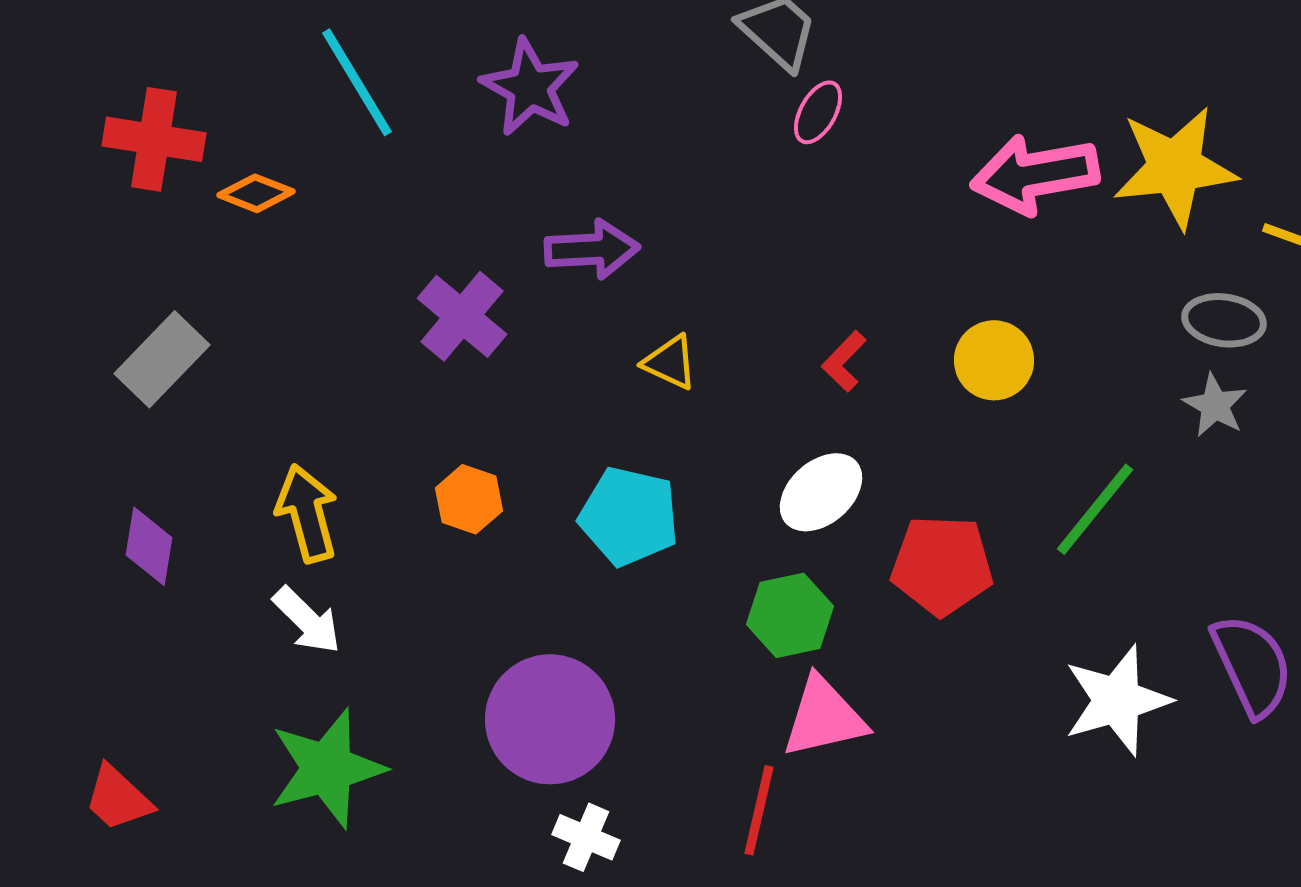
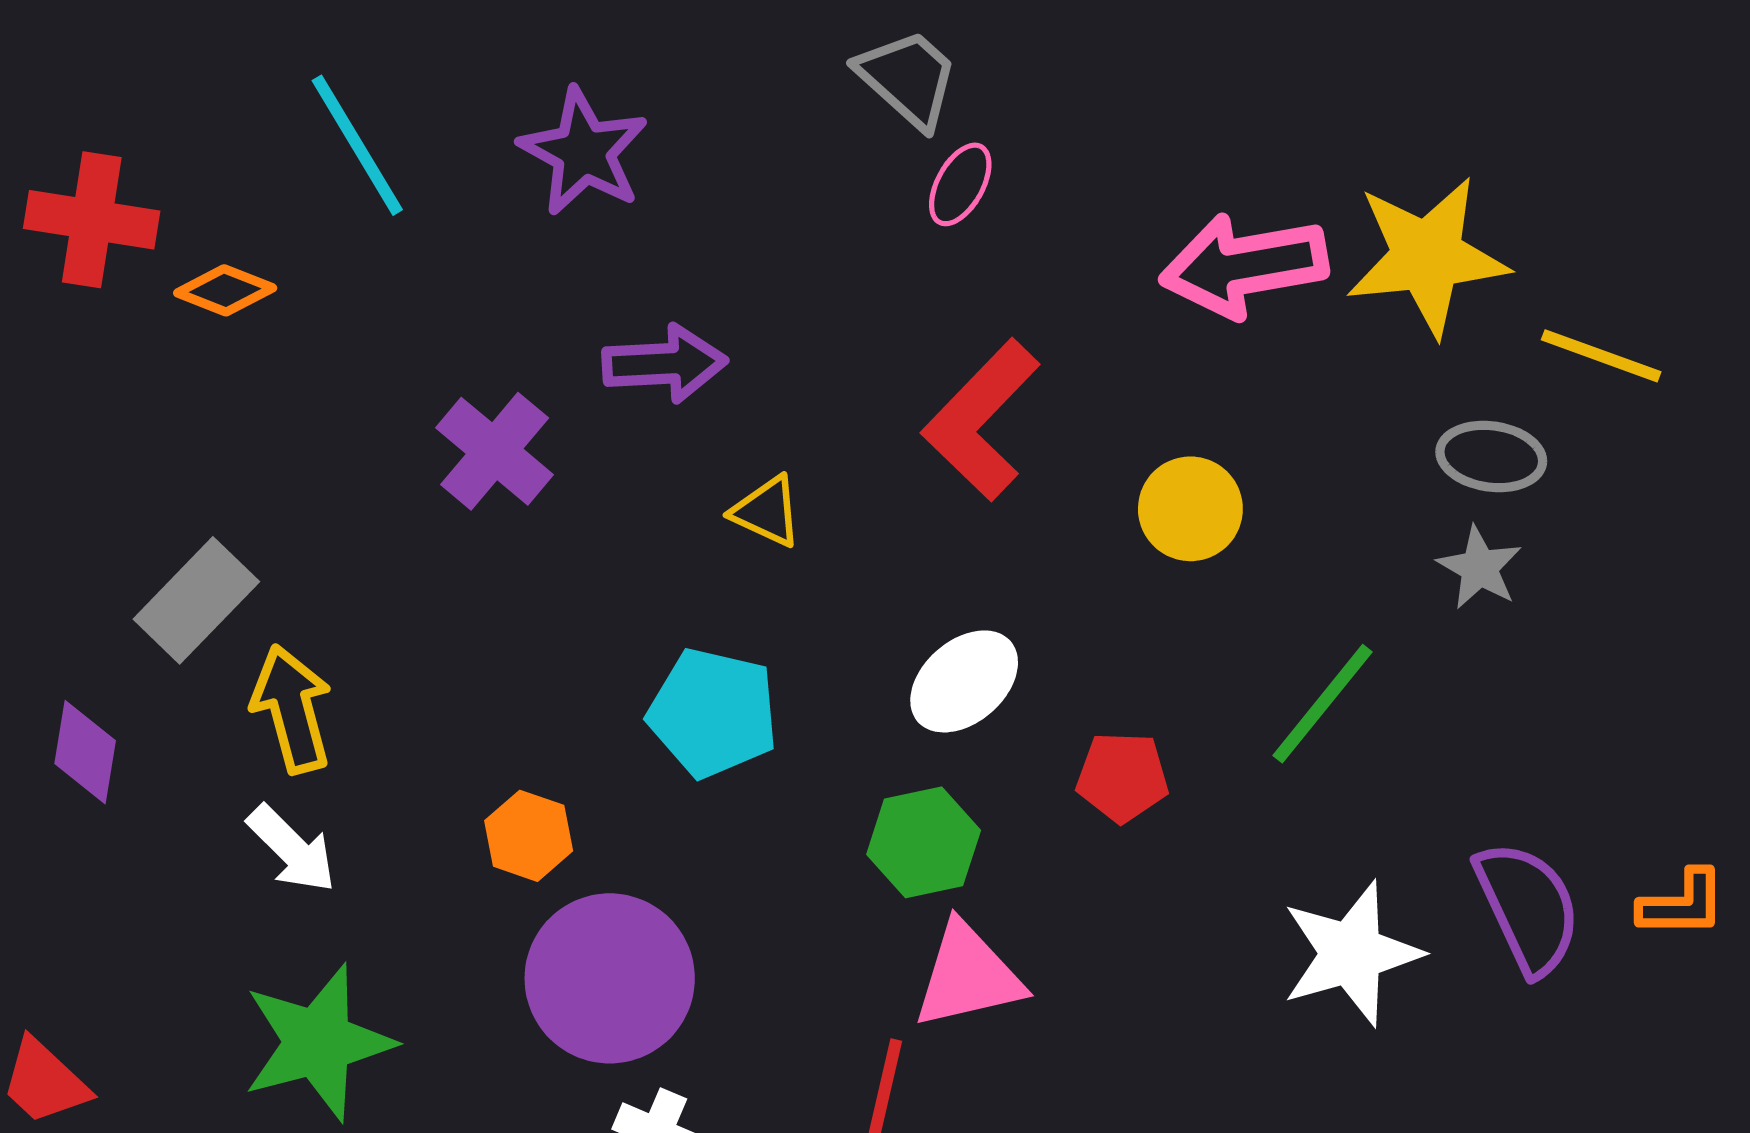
gray rectangle: (162, 359) -> (196, 600), moved
red L-shape: (844, 361) -> (981, 420), moved, size x2.0
orange hexagon: (469, 499) -> (529, 836), moved
red pentagon: (942, 565) -> (1122, 777), size x0.7

